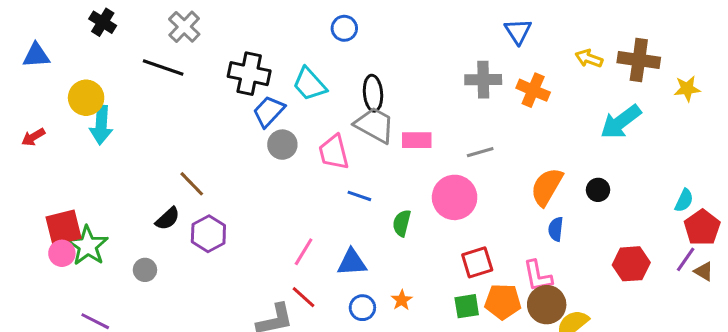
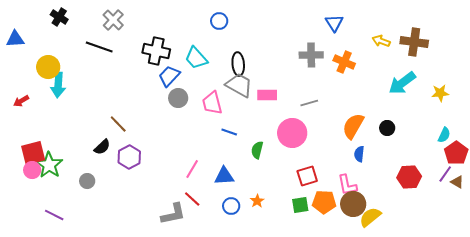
yellow star: (687, 89) -> (440, 93), moved
red arrow: (33, 137) -> (21, 101), moved

